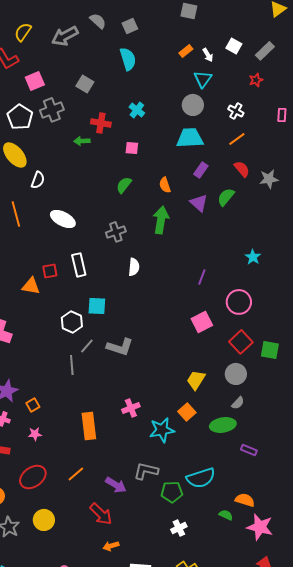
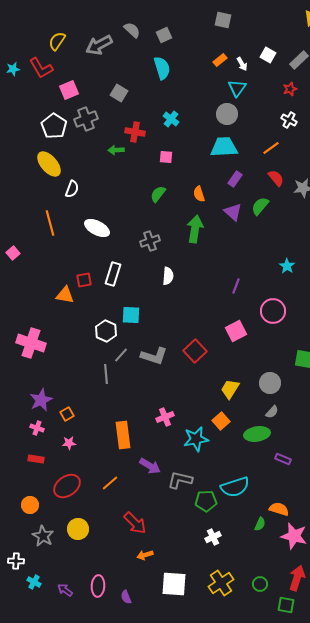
white cross: (236, 111) -> (289, 120), moved
white rectangle: (79, 265) -> (113, 274), turned 30
red square: (241, 342) -> (195, 351), moved
purple arrow: (116, 485) -> (150, 466), moved
green semicircle: (226, 515) -> (260, 524), turned 88

